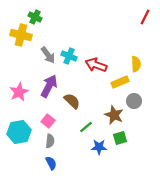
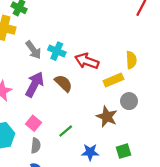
brown semicircle: (72, 101) -> (63, 83), moved
green line: (86, 127) -> (66, 131), moved
green square: (120, 138) -> (123, 151), moved

